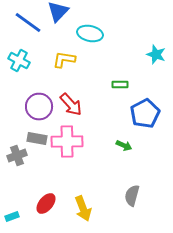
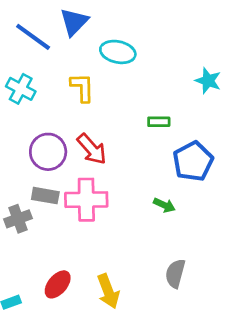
yellow L-shape: (64, 60) -> (82, 88), turned 80

